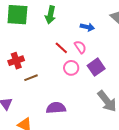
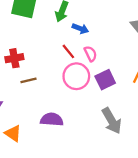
blue arrow: (87, 27) -> (80, 29), moved
pink circle: (71, 68) -> (76, 76), size x1.5

